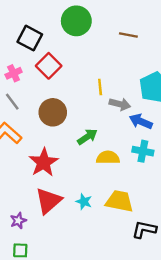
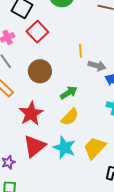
yellow semicircle: (108, 158) -> (70, 117), moved, turned 132
yellow trapezoid: (119, 201) -> (95, 148), turned -60
cyan star: (84, 202) -> (64, 148), size x1.6

